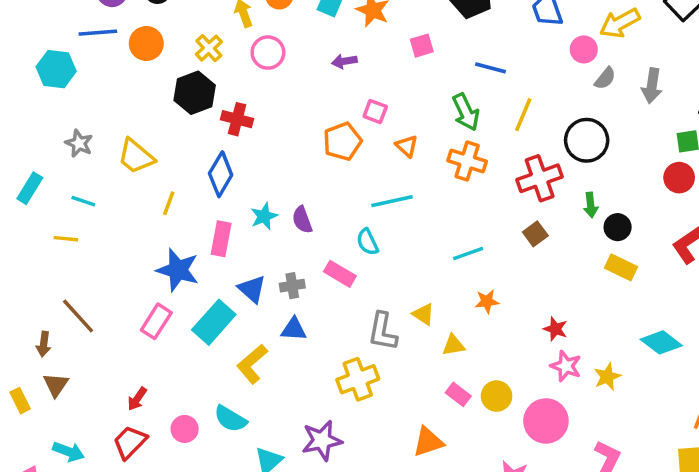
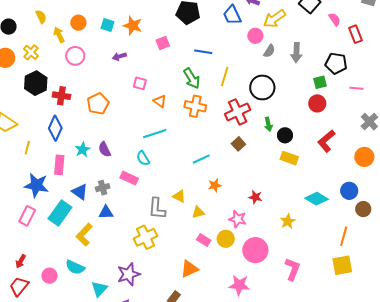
yellow cross: (209, 48) -> (31, 52), moved
orange pentagon: (342, 141) -> (98, 104), moved
pink star: (566, 366) -> (238, 219), moved

